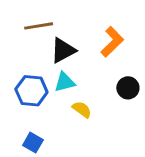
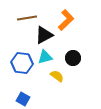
orange L-shape: (112, 42) -> (66, 20), moved
black circle: (128, 88) -> (73, 58), moved

